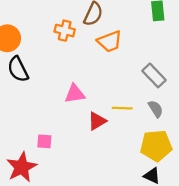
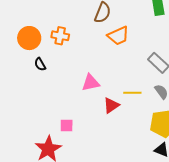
orange cross: (65, 31) -> (60, 36), moved
black semicircle: (18, 69) -> (40, 64), size x0.6

